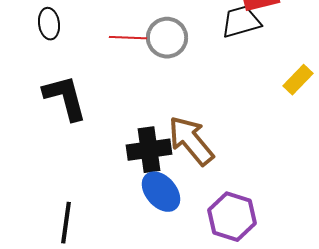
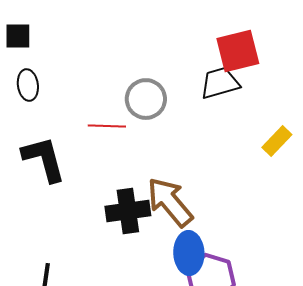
red line: (128, 38) -> (107, 126), moved
blue ellipse: (161, 192) -> (189, 253), moved, turned 39

